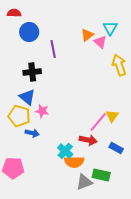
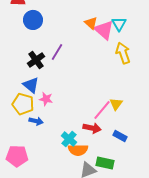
cyan triangle: (110, 28) -> (119, 24), moved
orange triangle: (87, 35) -> (91, 23), turned -40
pink triangle: (100, 42) -> (104, 30), size x1.5
purple line: (53, 49) -> (57, 52), moved, turned 42
black cross: (32, 72) -> (36, 60), turned -30

